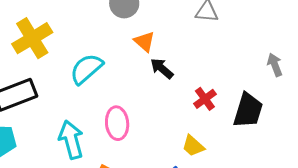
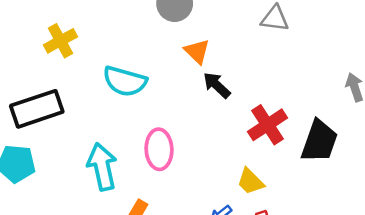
yellow cross: (32, 38) -> (61, 41), size x0.7
cyan semicircle: (86, 69) -> (125, 81), turned -126
red cross: (205, 99) -> (268, 125), size x1.4

